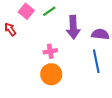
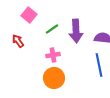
green line: (49, 11) -> (52, 29), moved
red arrow: (10, 29) -> (18, 41), moved

